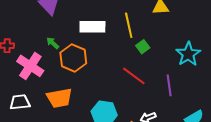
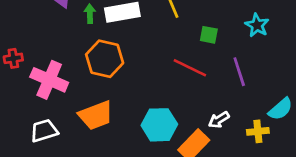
green arrow: (53, 43) -> (90, 14), moved, turned 56
green square: (143, 47) -> (209, 35), moved, turned -32
cyan star: (188, 54) -> (257, 25), size x0.7

